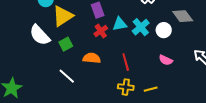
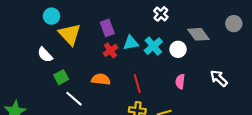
yellow triangle: (63, 16) -> (70, 34), turned -40
white semicircle: (40, 35) -> (45, 55), size x0.7
green square: (66, 44) -> (61, 77), moved
pink semicircle: (166, 60) -> (180, 82), turned 72

